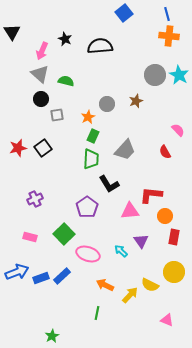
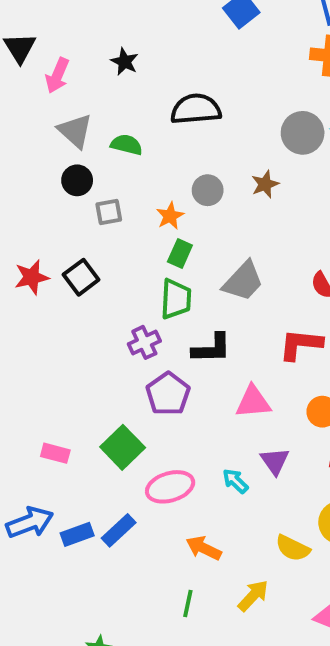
black semicircle: (100, 46) -> (196, 109), moved
pink arrow: (42, 51) -> (57, 75), moved
black L-shape: (109, 184) -> (212, 348), turned -60
red L-shape: (151, 195) -> (301, 344), moved
purple cross: (35, 199) -> (144, 342), moved
pink ellipse: (88, 254) -> (170, 487), turned -35
yellow arrow: (130, 295) -> (253, 596), moved

